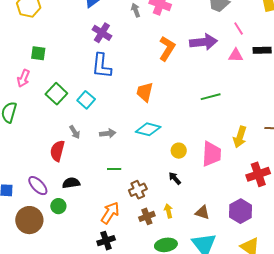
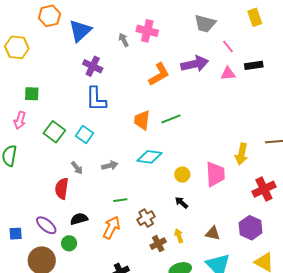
orange L-shape: (167, 48) -> (159, 74), turned 35
green line: (211, 97) -> (171, 119), moved
orange arrow: (110, 213) -> (111, 228), moved

